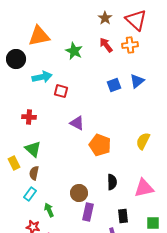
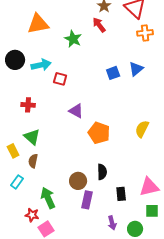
red arrow: (106, 45) -> (99, 25), moved
orange cross: (130, 45) -> (145, 33), moved
black circle: (16, 59) -> (15, 60), moved
black semicircle: (112, 182) -> (102, 172), moved
pink triangle: (144, 188) -> (149, 187), moved
cyan rectangle: (30, 194) -> (17, 182), moved
green arrow: (49, 210) -> (48, 198), size x1.5
black rectangle: (123, 216) -> (121, 194), moved

